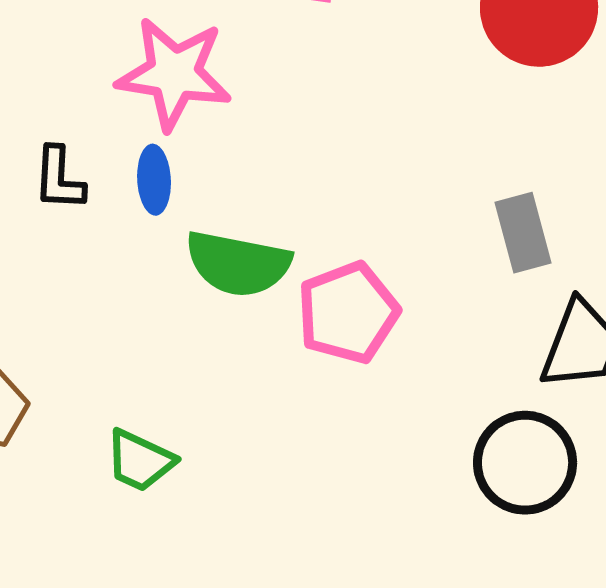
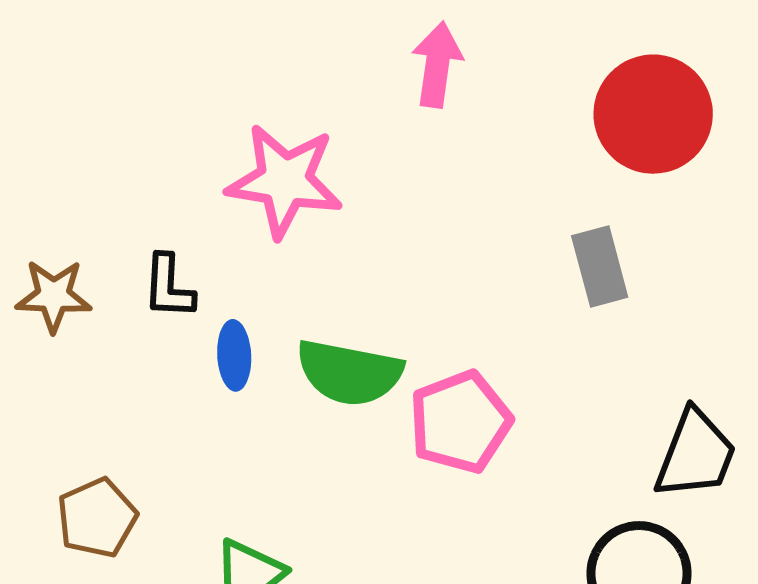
blue ellipse: (154, 180) -> (234, 355), moved
gray rectangle: (523, 233) -> (600, 267), moved

